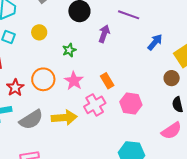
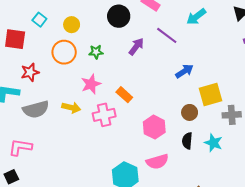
orange circle: (43, 79) -> (64, 52), moved
orange rectangle: (107, 81) -> (124, 95), turned -35
pink hexagon: (131, 103) -> (154, 127), moved
yellow arrow: (64, 118) -> (71, 108), moved, size x0.7
pink semicircle: (171, 131) -> (157, 162), moved

